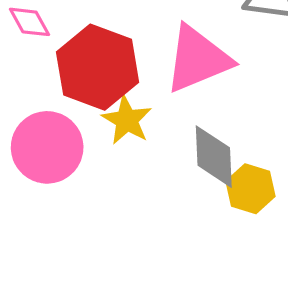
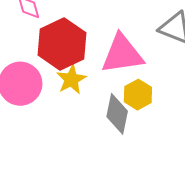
yellow hexagon: (251, 189) -> (138, 95), moved

